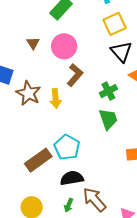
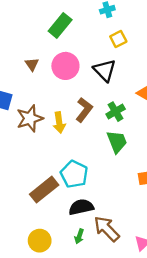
yellow square: (115, 24) -> (118, 39), size x0.7
black triangle: (121, 52) -> (105, 70), moved
brown L-shape: (75, 75) -> (84, 110), moved
brown star: (28, 93) -> (30, 118), turned 30

